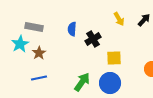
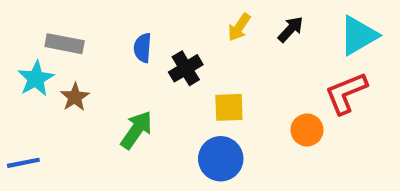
yellow arrow: (119, 19) -> (239, 27), turned 64
blue line: (39, 78) -> (23, 163), moved
green arrow: (82, 82) -> (136, 130), moved

